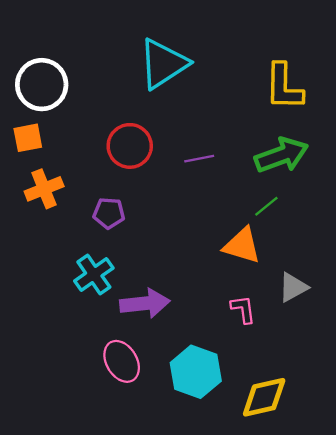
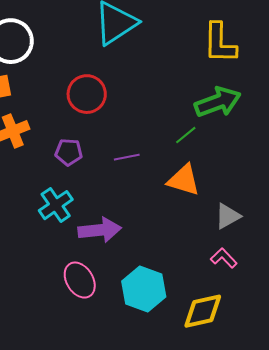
purple line: (199, 159) -> (127, 157), moved
green line: (266, 206) -> (186, 135), moved
pink L-shape: (243, 309) -> (224, 258), moved, turned -36

